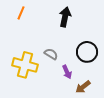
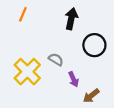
black circle: (87, 52) -> (94, 45), moved
yellow cross: (25, 65) -> (27, 72), turned 30

